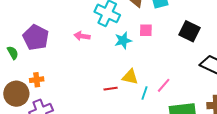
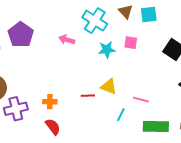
orange cross: (37, 80) -> (50, 102), moved
pink line: (164, 85) -> (141, 100), turned 56
cyan line: (144, 93) -> (121, 115), moved

